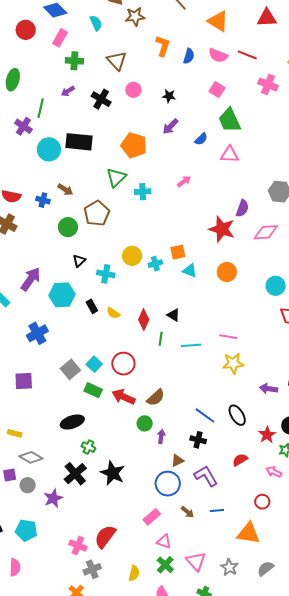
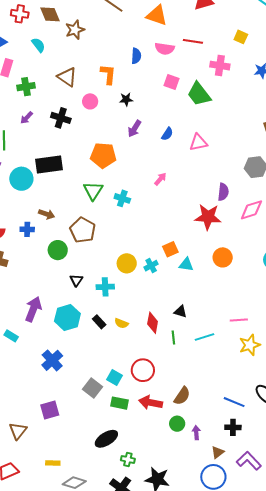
orange L-shape: (163, 46) -> (108, 74), moved
green trapezoid: (230, 120) -> (199, 94), moved
cyan cross: (143, 192) -> (122, 198), turned 35

